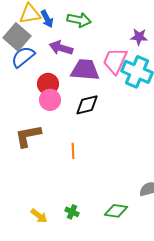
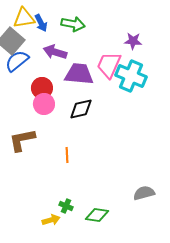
green diamond: (116, 211) -> (97, 215), moved
green cross: (72, 212) -> (66, 206), moved
yellow arrow: (39, 216) -> (51, 220), moved, turned -54

